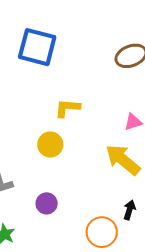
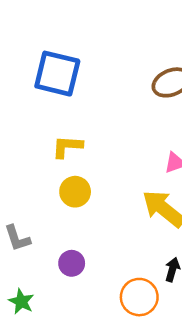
yellow L-shape: (67, 108) -> (67, 147), moved

